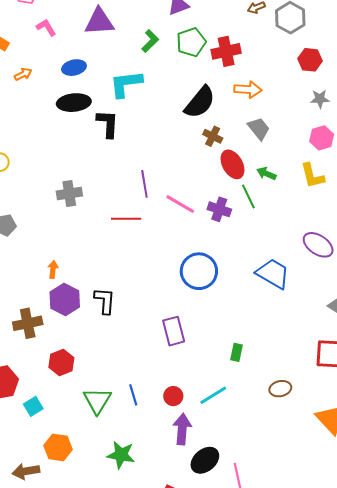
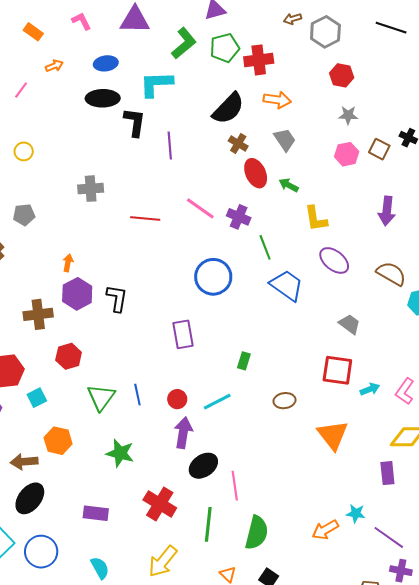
green L-shape: (150, 41) -> (184, 43), size x1.4
yellow L-shape: (312, 176) -> (316, 219), moved
purple line: (144, 184) -> (170, 145), moved
green line: (248, 196) -> (265, 247), moved

